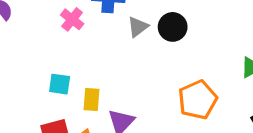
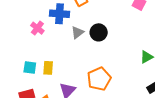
yellow rectangle: (92, 100) -> (48, 68), moved
orange pentagon: (198, 100) -> (99, 79), moved

